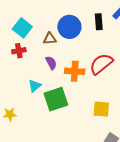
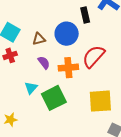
blue circle: (69, 27) -> (67, 34), moved
yellow square: (101, 109) -> (100, 101), size x1.4

